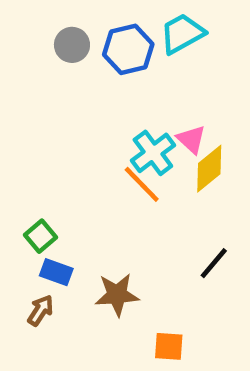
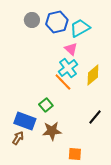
cyan trapezoid: (182, 34) -> (80, 28), moved
pink triangle: (191, 139) -> (71, 49), moved
green square: (40, 236) -> (46, 105), moved
blue rectangle: (56, 272) -> (25, 121), size x1.5

